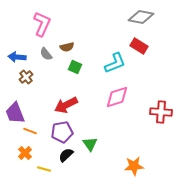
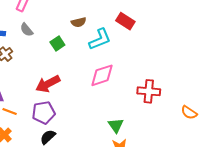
brown semicircle: (67, 47) -> (79, 22), moved
green square: (75, 67) -> (57, 43), turned 32
green triangle: (90, 144) -> (116, 125), moved

